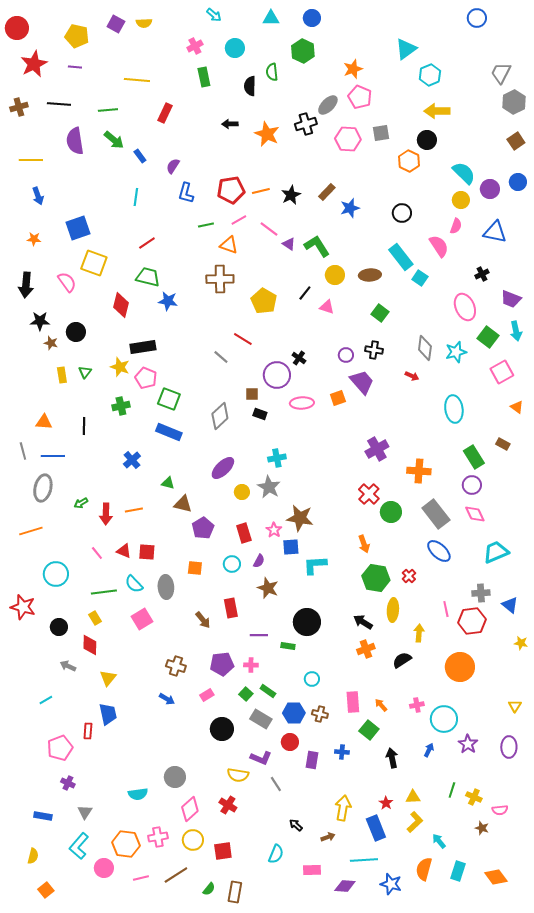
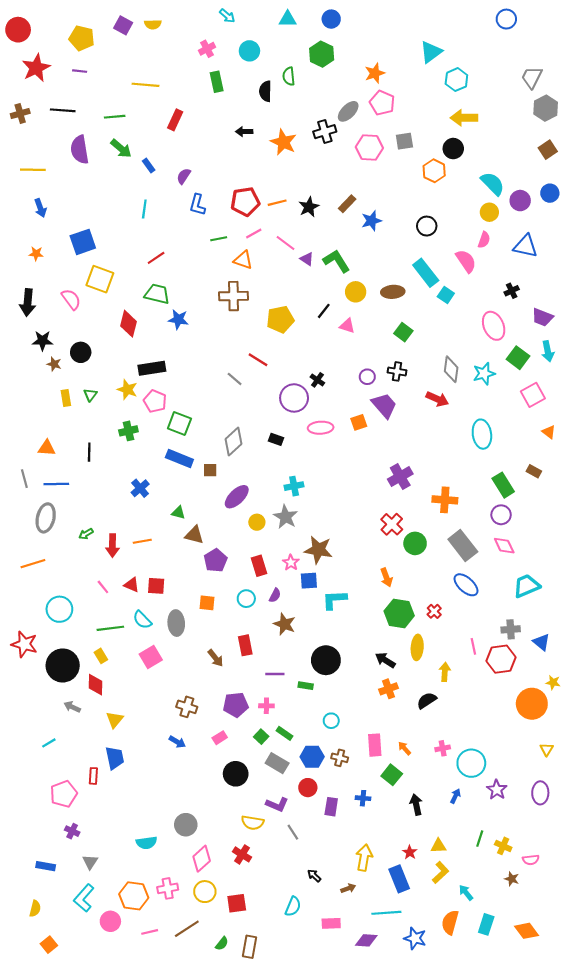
yellow pentagon: (264, 301) -> (280, 319), turned 30
red arrow: (412, 376) -> (437, 399), size x1.5
brown square: (252, 394) -> (210, 470), moved
black circle: (59, 627) -> (63, 665), size x1.8
orange circle: (460, 667) -> (532, 704), moved

